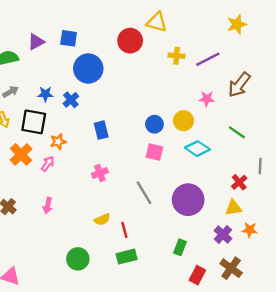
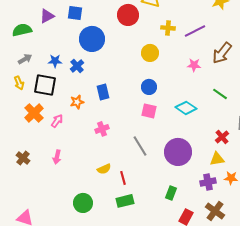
yellow circle: (183, 121) -> (150, 53), moved
orange star: (58, 142) -> (77, 102), moved
purple cross: (223, 235) -> (208, 182), turned 35

